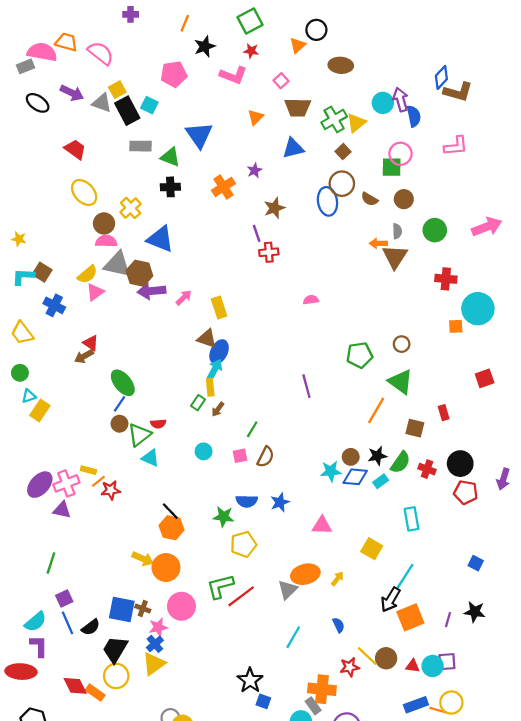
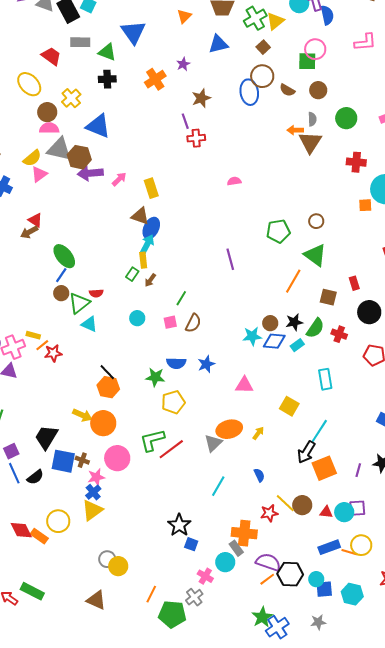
red trapezoid: (75, 149) -> (51, 56), moved
black circle: (460, 464) -> (369, 312), moved
black trapezoid: (115, 649) -> (46, 437), moved

